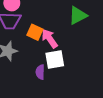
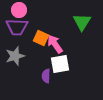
green triangle: (78, 15) -> (82, 22), turned -30

